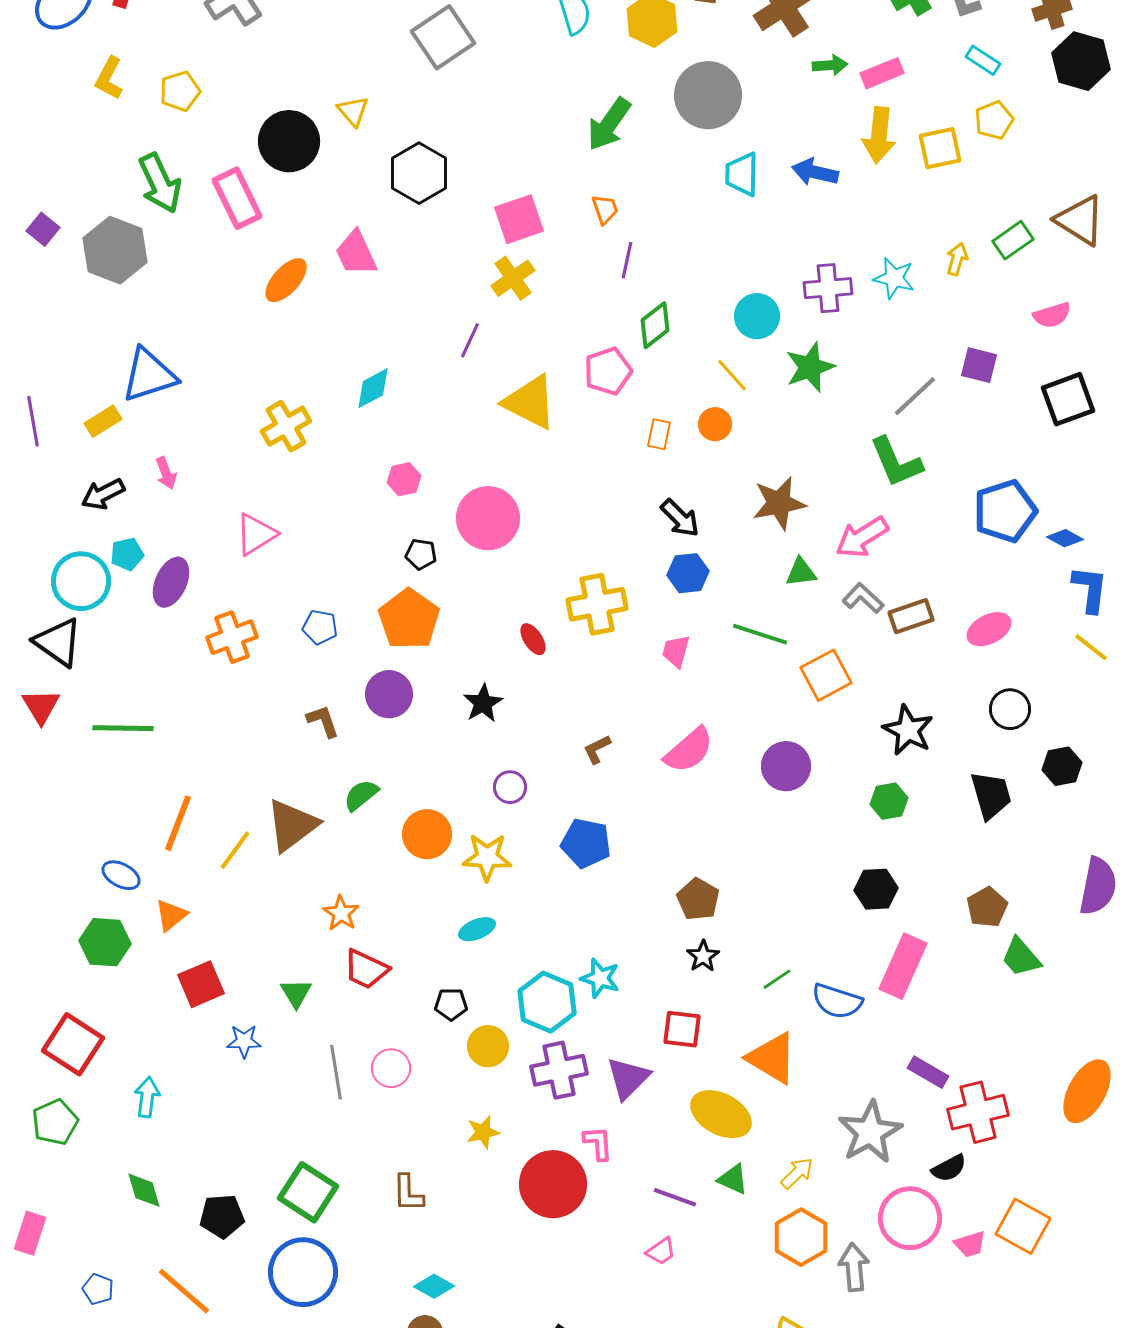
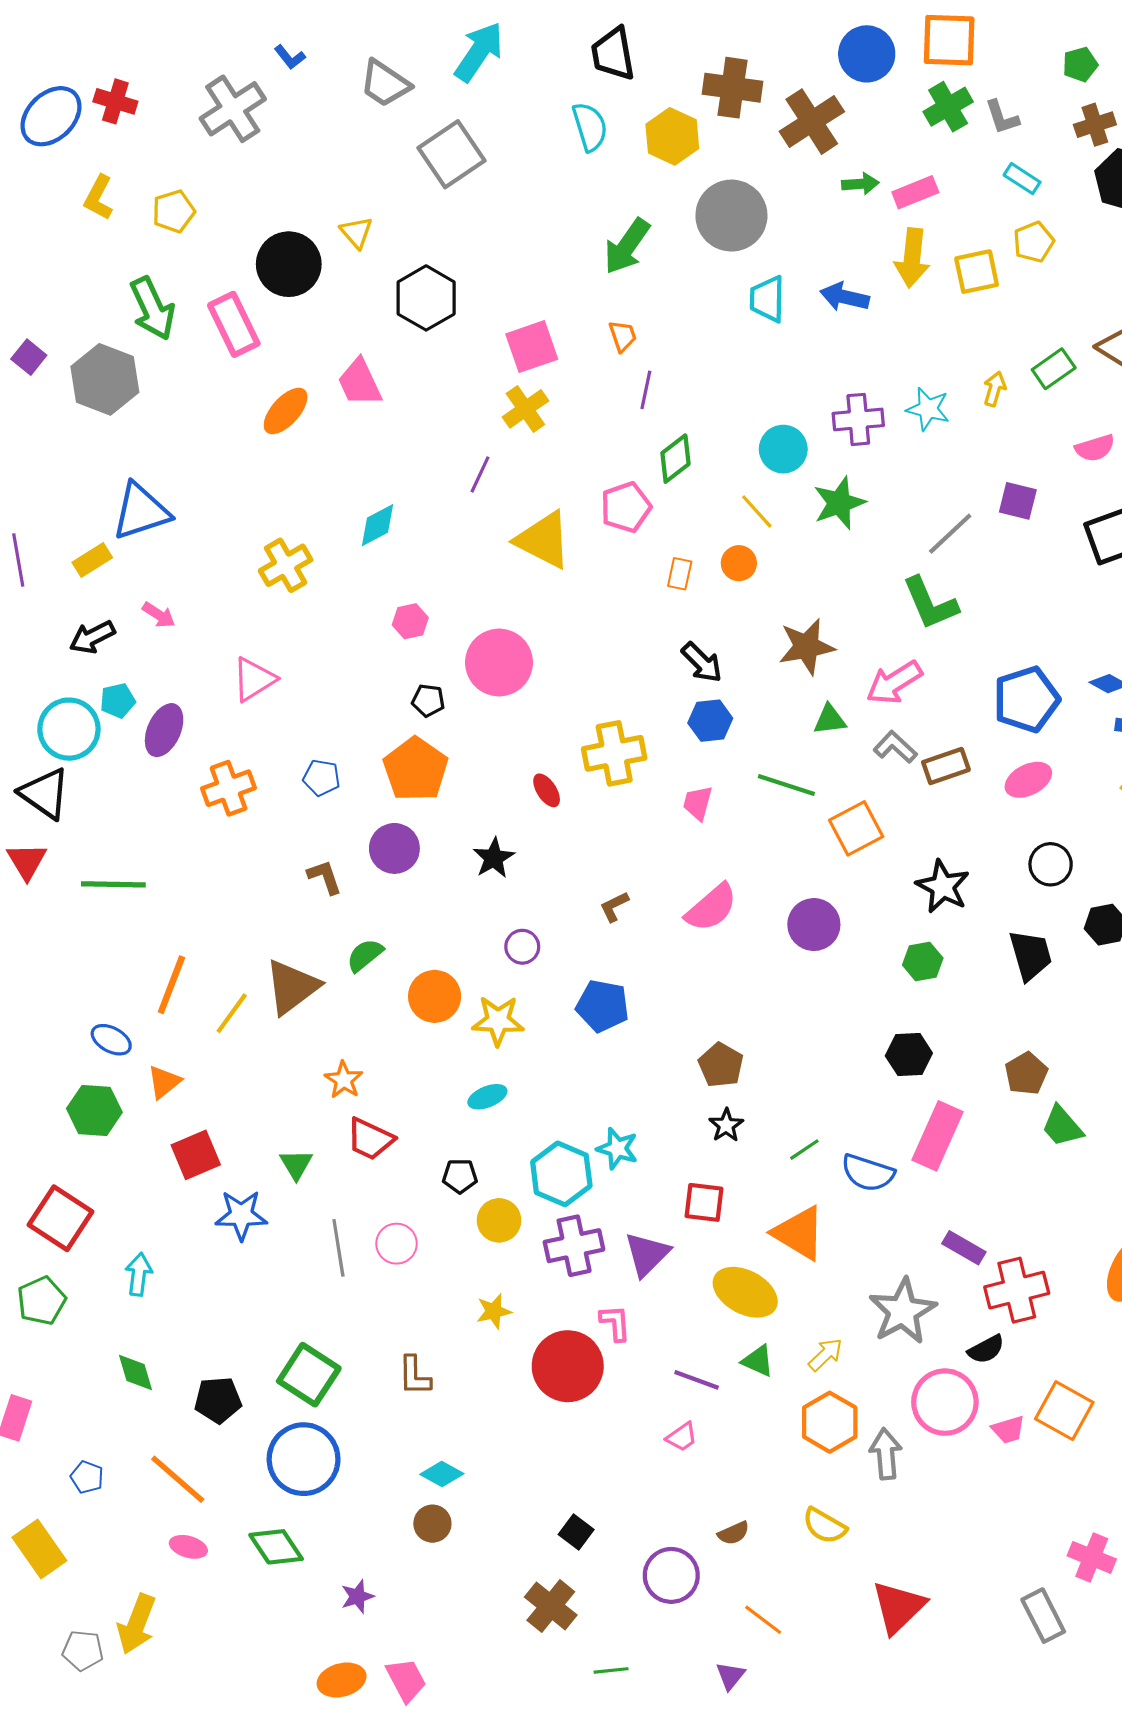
pink arrow: (166, 473) -> (159, 615), turned -36
blue pentagon: (1005, 511) -> (1026, 699), moved
blue star: (244, 1041) -> (241, 1215), size x1.4

